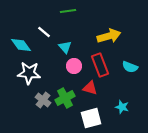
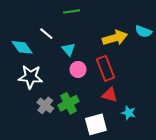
cyan semicircle: (130, 67) -> (143, 31), moved
red triangle: (90, 88) -> (110, 95), moved

